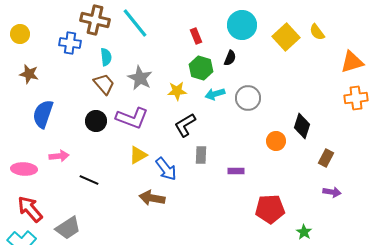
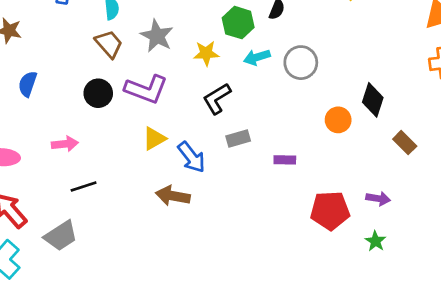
blue semicircle: (43, 114) -> (28, 84), size x0.7
gray rectangle: (201, 155) -> (238, 139), turned 72
pink arrow: (59, 156) -> (65, 144), moved
brown rectangle: (326, 158) -> (405, 143), turned -72
black line: (89, 180) -> (84, 187), moved, turned -42
purple arrow: (332, 192) -> (378, 199), moved

